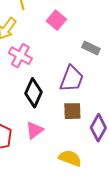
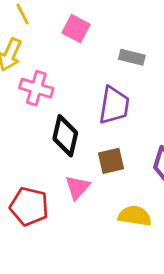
brown square: (72, 111) -> (111, 161), moved

